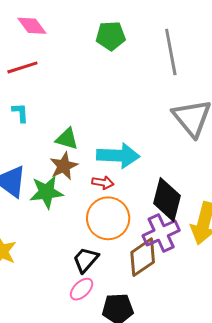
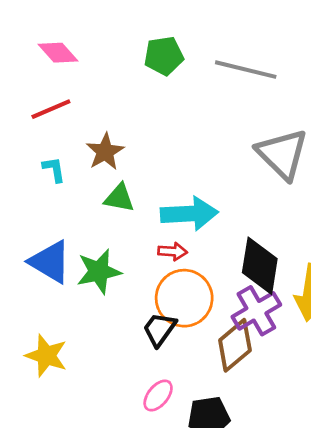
gray line: (171, 52) -> (246, 70), turned -60
brown star: (64, 166) -> (105, 152), moved
black trapezoid: (86, 260) -> (159, 329), moved

